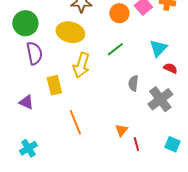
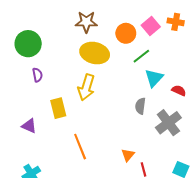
yellow ellipse: (70, 32) -> (95, 53), moved
cyan triangle: (158, 48) -> (154, 78), moved
green line: (115, 49) -> (141, 56), moved
purple semicircle: (34, 53) -> (37, 75), size x0.6

